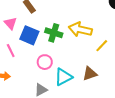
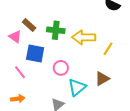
pink triangle: (10, 23) -> (15, 37), moved
green cross: (54, 33) -> (56, 30), moved
pink circle: (45, 62) -> (61, 68), moved

